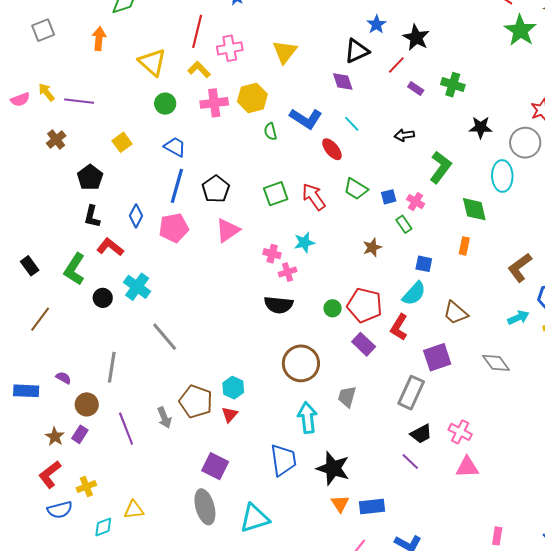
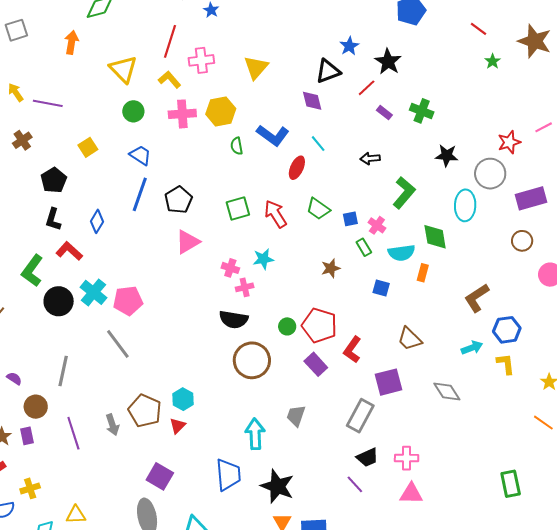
green star: (520, 30) -> (493, 61), size x0.5
red ellipse: (332, 149) -> (297, 168), turned 60
pink pentagon: (174, 228) -> (128, 301), moved
cyan semicircle: (414, 294) -> (401, 253), moved, turned 36
black circle: (103, 298) -> (59, 301), size x1.5
brown circle: (301, 363) -> (252, 360), moved
pink cross: (460, 432) -> (407, 458), turned -30
purple rectangle: (80, 434) -> (27, 436), turned -48

